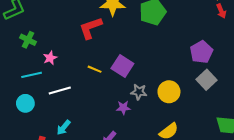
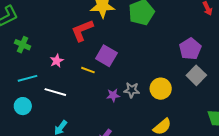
pink star: (50, 58) -> (57, 61), moved
purple square: (122, 66) -> (106, 56), moved
white line: (60, 90) -> (55, 92), turned 35
purple star: (123, 108) -> (113, 95), moved

